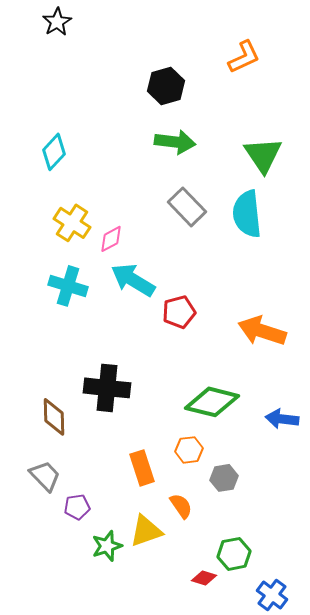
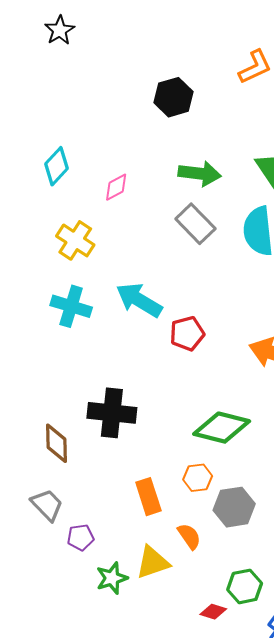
green arrow: (175, 142) -> (200, 174), moved
pink diamond: (111, 239) -> (116, 187), moved
gray hexagon: (224, 478) -> (234, 507), size x1.4

